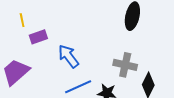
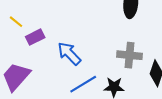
yellow line: (22, 20) -> (16, 22), turned -32

